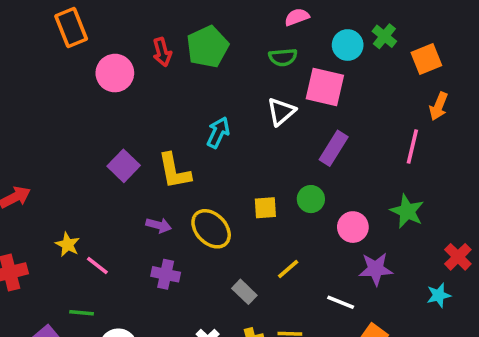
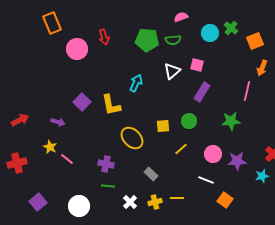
green pentagon: (208, 47) -> (147, 40), moved, turned 30
pink square: (325, 87) -> (197, 65), moved, size x0.6
green star: (407, 211) -> (231, 121), moved, turned -30
purple arrow: (159, 225) -> (58, 122), moved
pink circle: (353, 227) -> (213, 154), moved
yellow line: (288, 269) -> (181, 149), moved
purple star: (376, 269) -> (237, 161), moved
green line: (82, 313) -> (108, 186), moved

